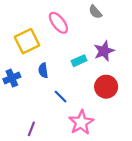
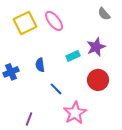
gray semicircle: (95, 12) -> (104, 14), moved
yellow square: (27, 41) -> (25, 23), moved

